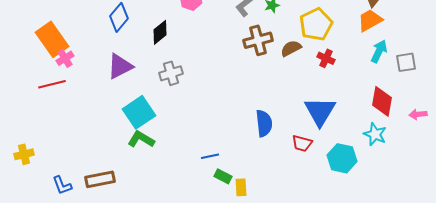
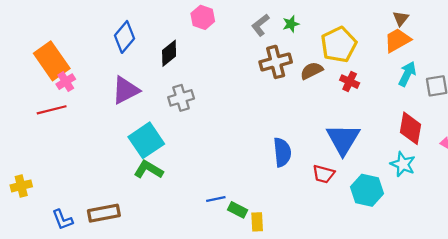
blue line: (210, 156) -> (216, 199), moved

